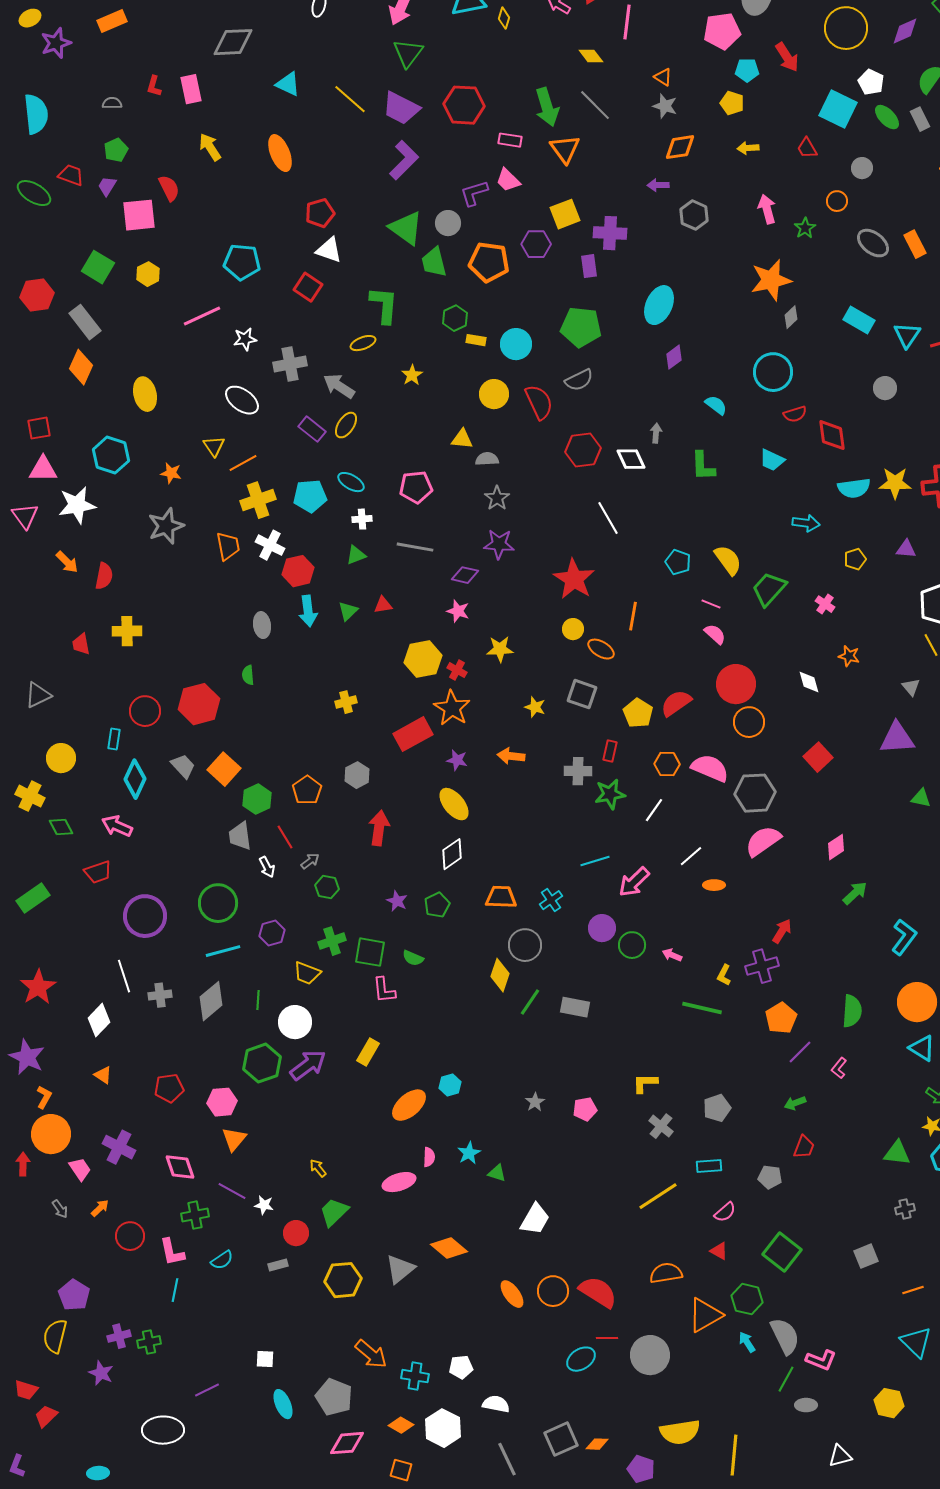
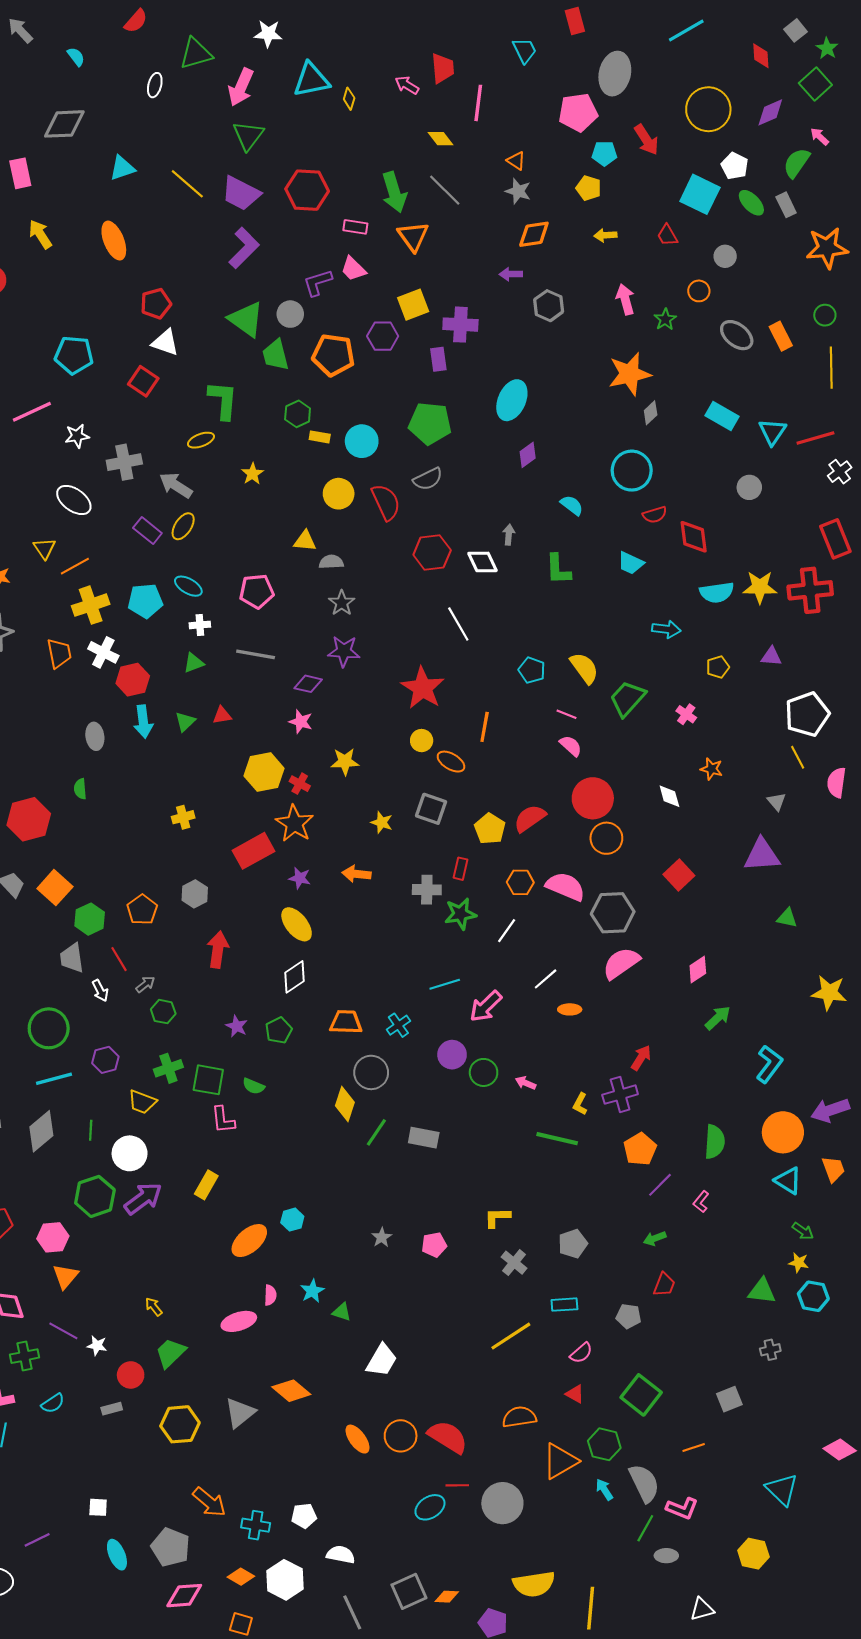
cyan triangle: (288, 84) -> (122, 168), turned -44
orange line: (913, 1290) -> (694, 1447), moved

